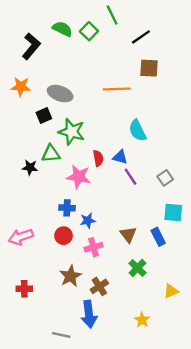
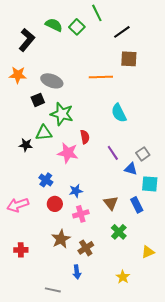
blue triangle: (120, 157) -> (131, 169), moved
blue cross: (67, 208) -> (46, 180), moved, turned 32
blue arrow: (89, 314) -> (77, 272), size x0.6

